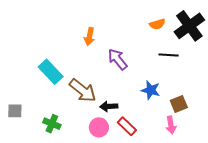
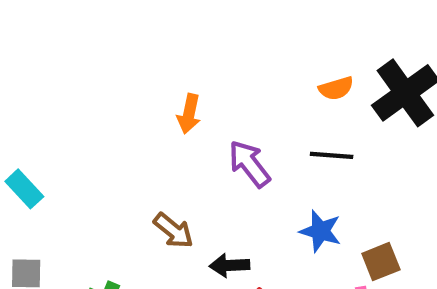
black line: (169, 55) -> (332, 155), moved
cyan rectangle: (51, 72) -> (24, 189), moved, size x0.7
brown arrow: (83, 91) -> (173, 231), size x0.7

